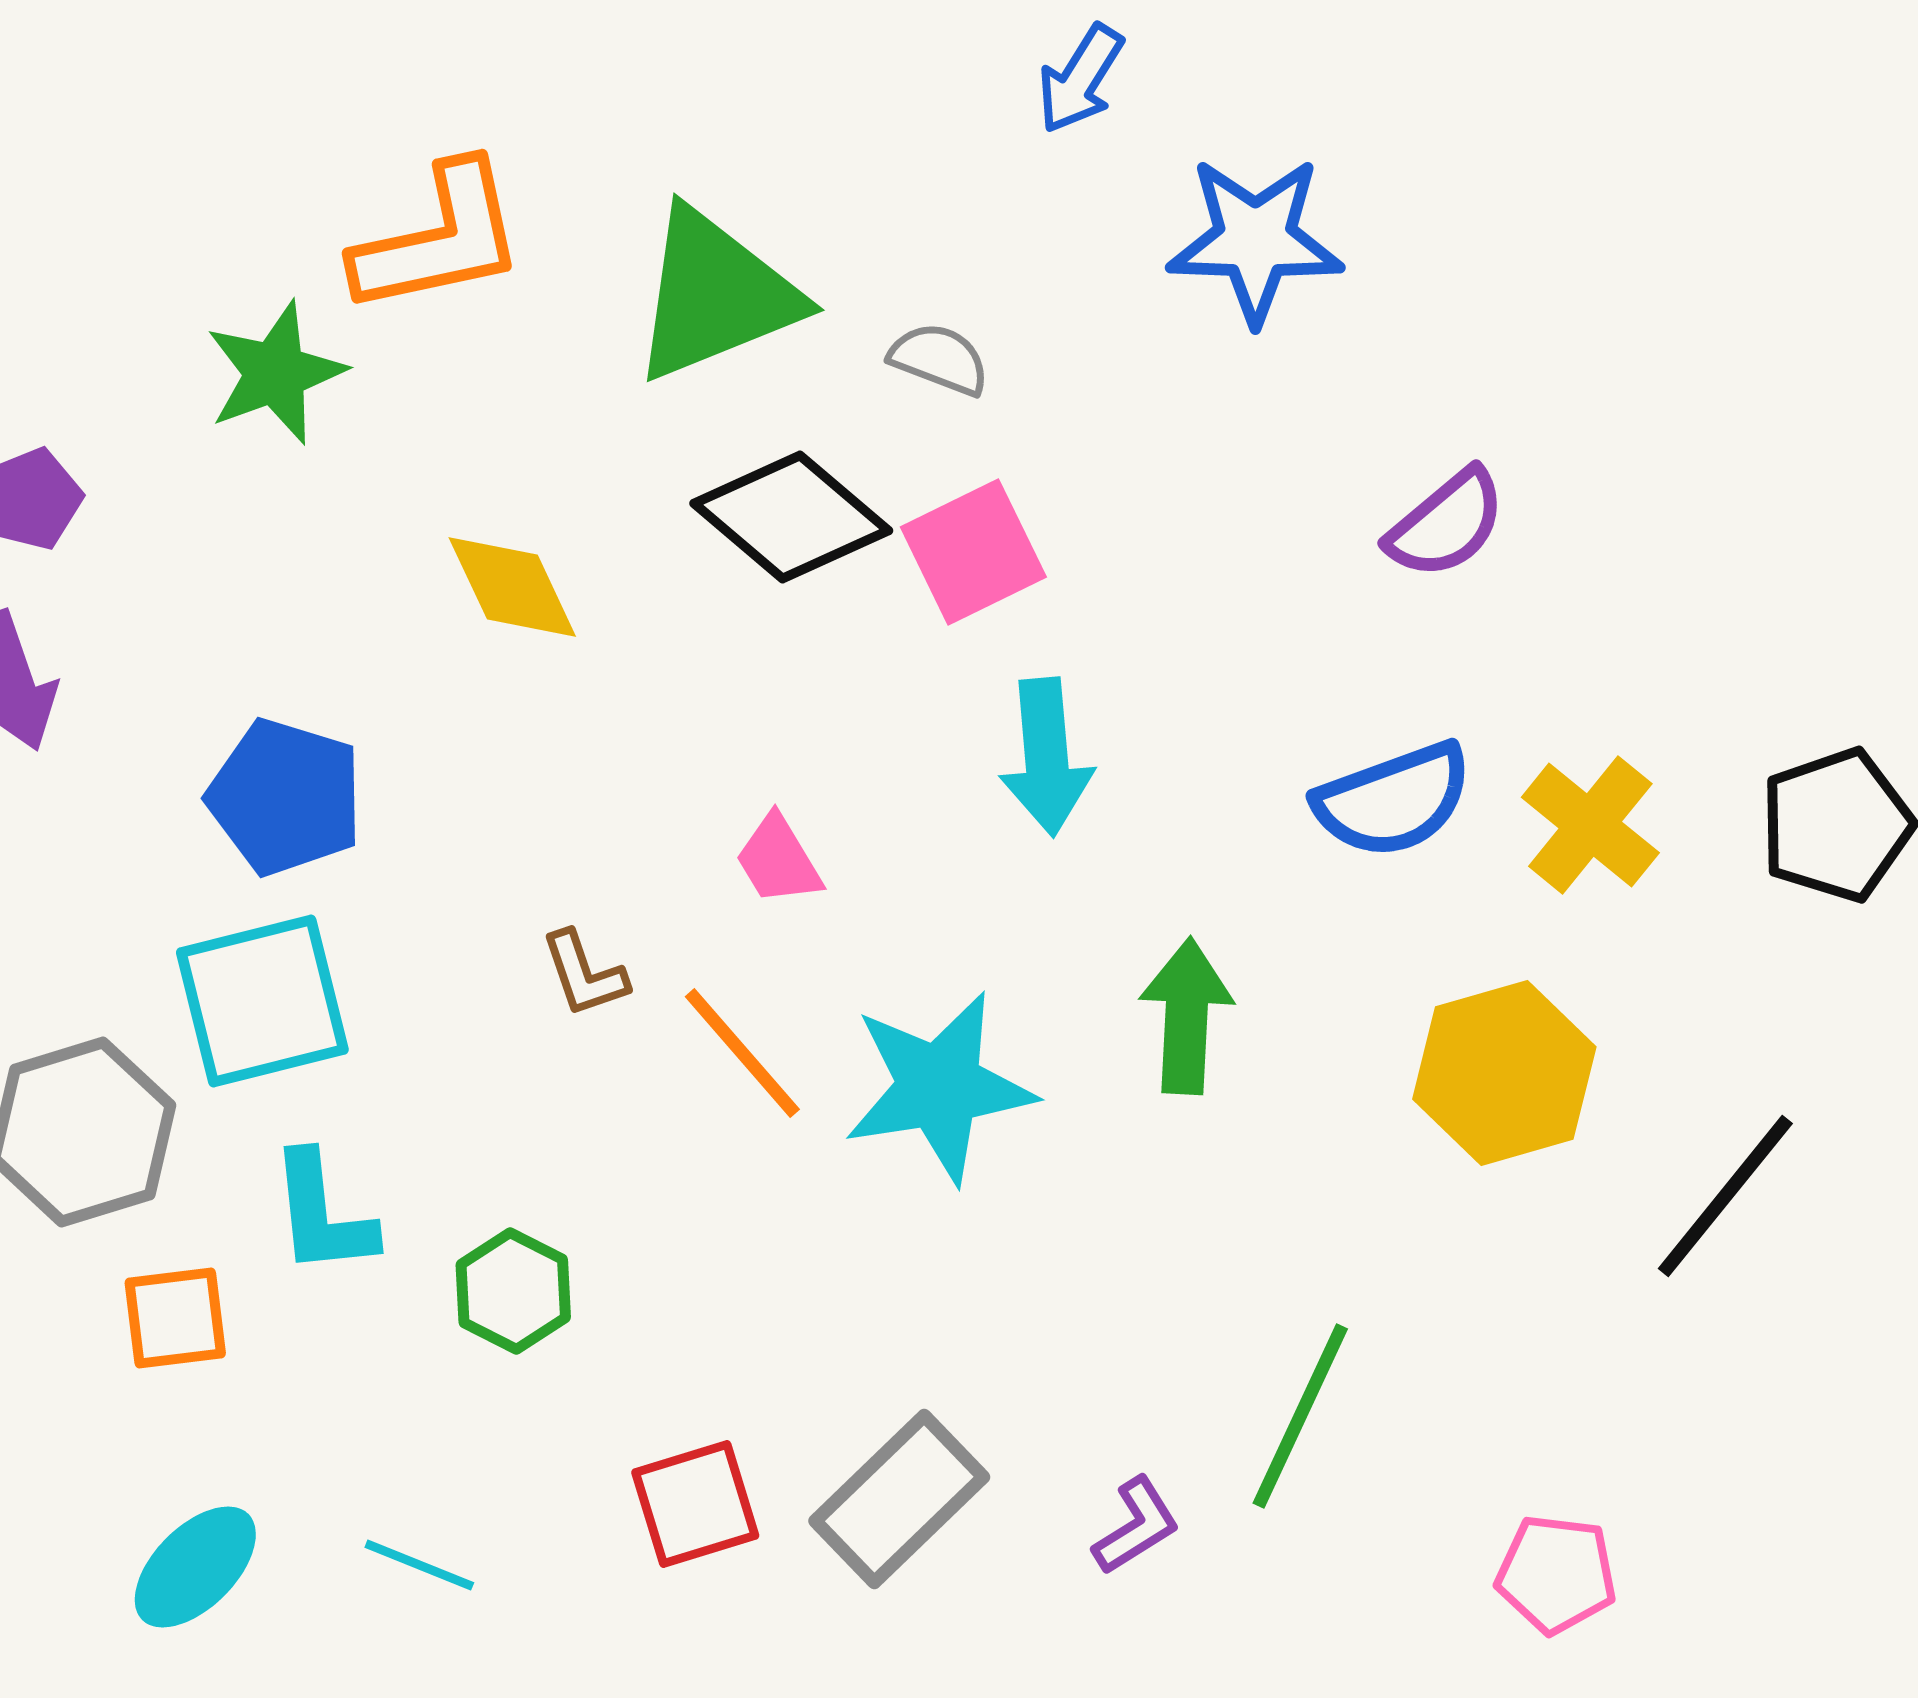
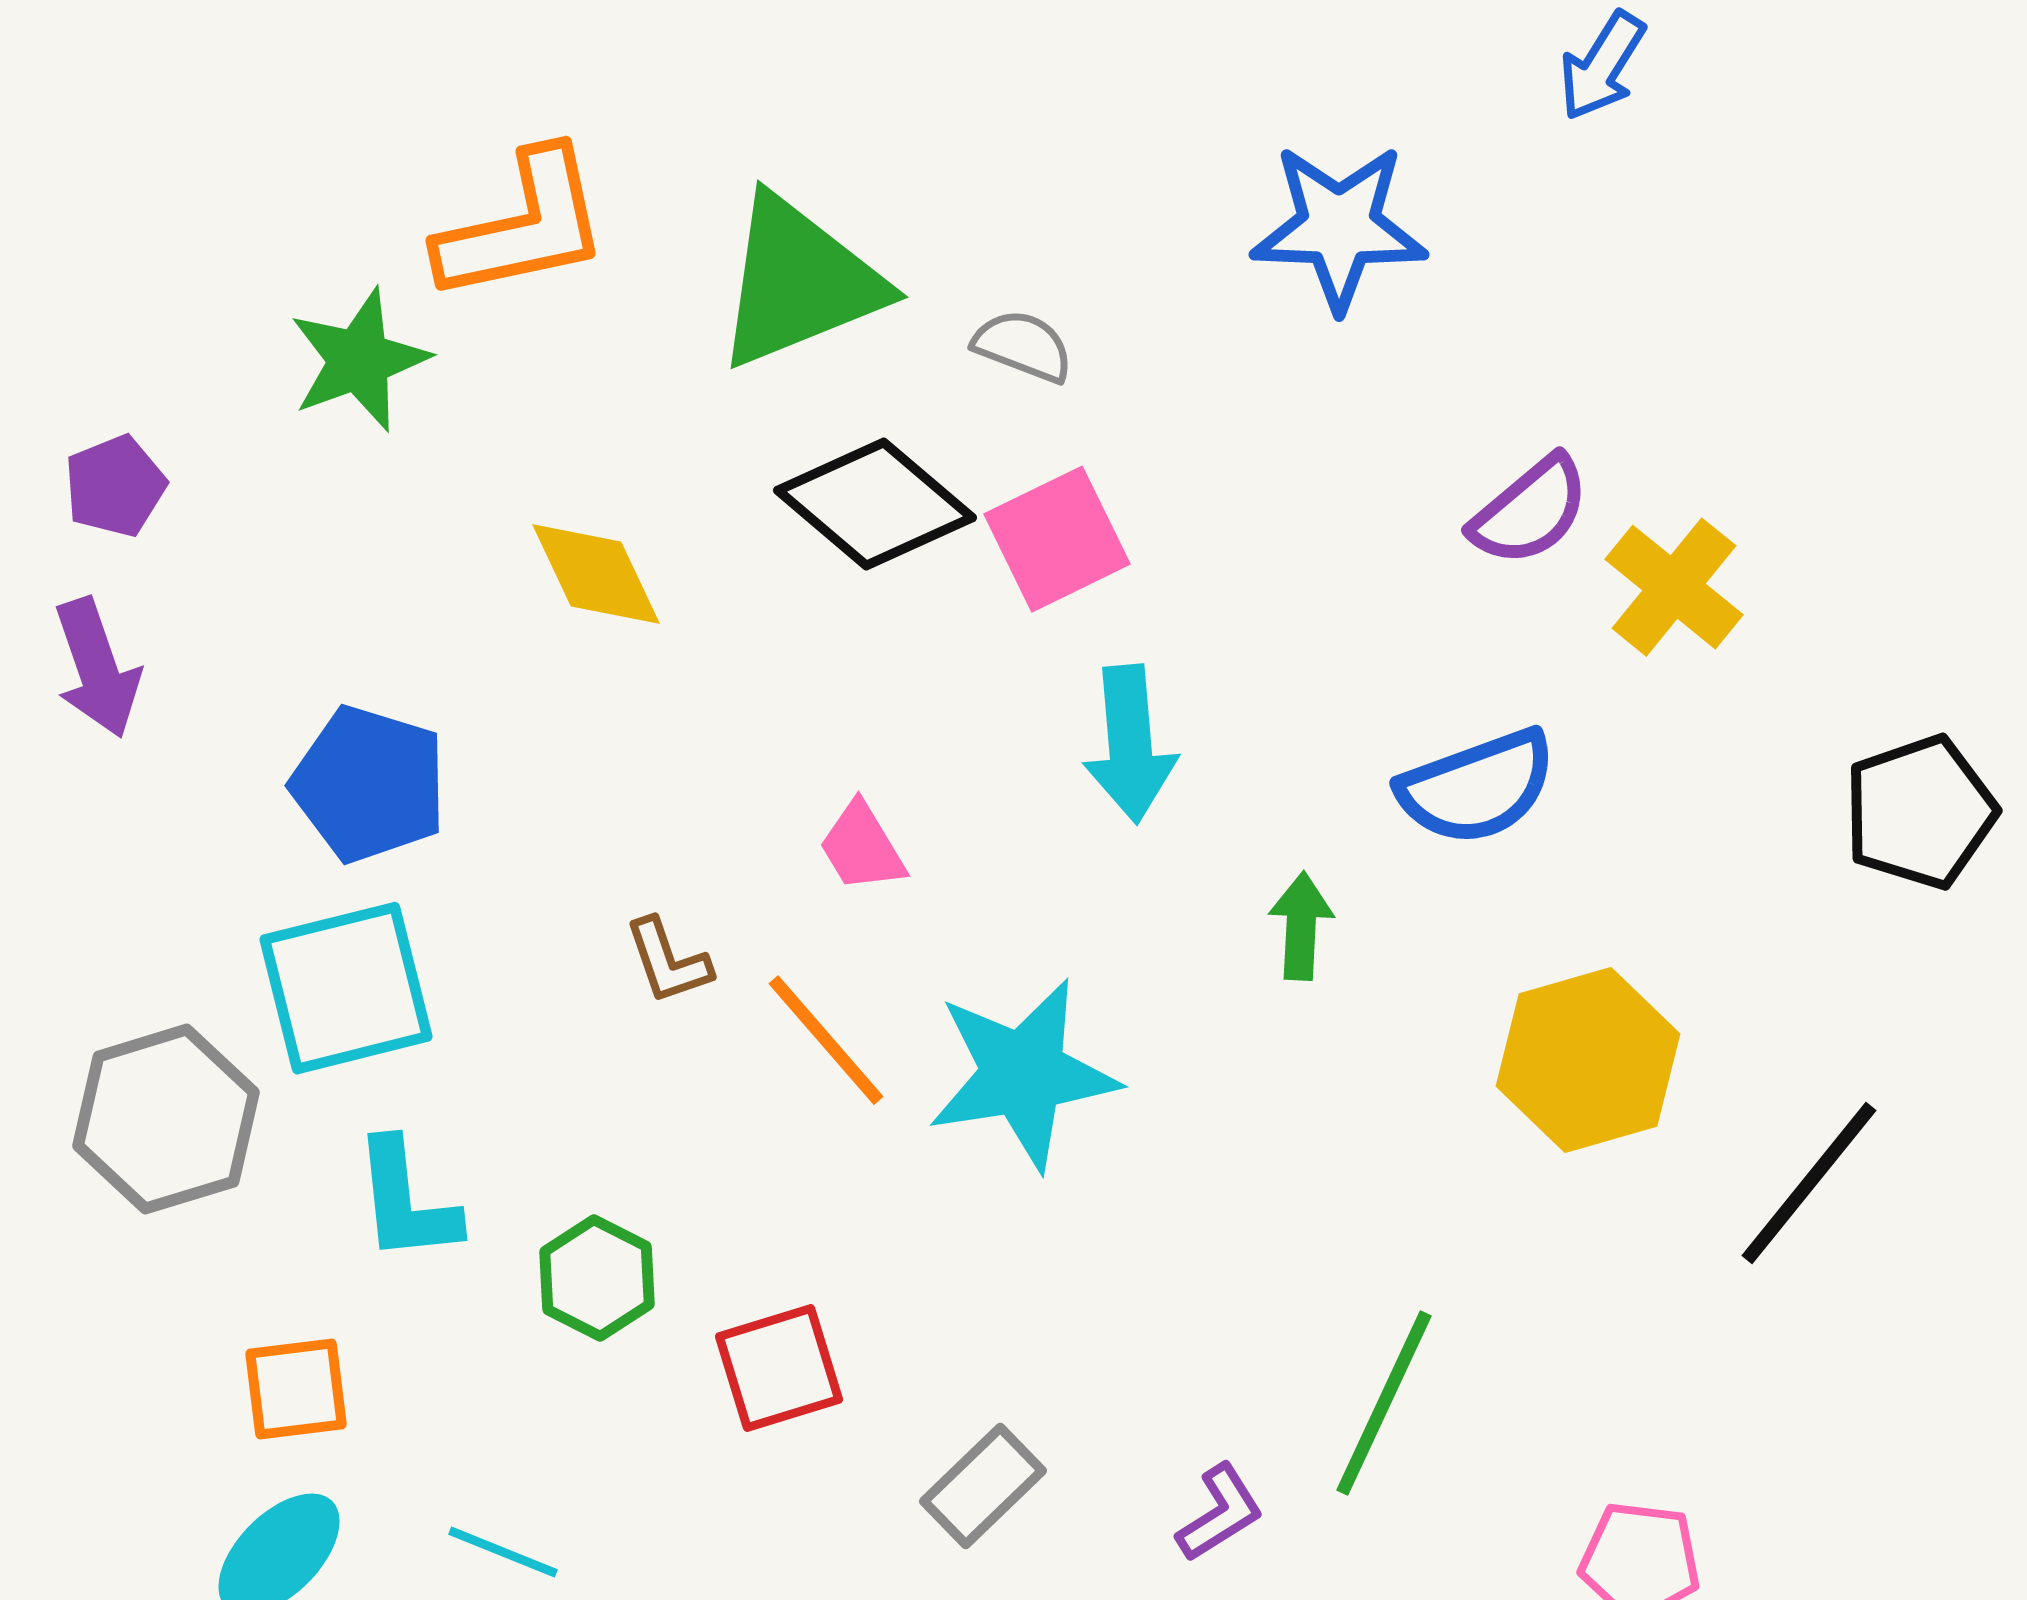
blue arrow: (1080, 79) -> (1602, 66), moved
yellow cross: (1590, 825) -> (1674, 587), moved
green arrow: (1186, 1016) -> (1301, 926), moved, size x0.7
orange square: (175, 1318) -> (296, 1389), moved
gray rectangle: (899, 1499) -> (983, 1486), size x0.7
red square: (695, 1504) -> (779, 1368), moved

